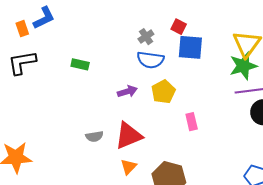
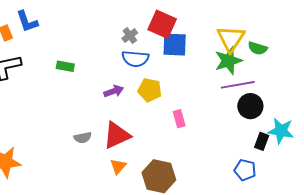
blue L-shape: (44, 18) -> (27, 21), turned 100
red square: (179, 27) -> (162, 24), size x1.8
yellow pentagon: (163, 92) -> (150, 90), turned -30

